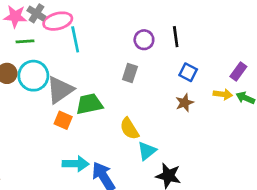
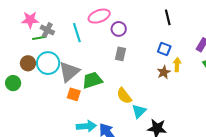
gray cross: (36, 13) -> (47, 30), moved
pink ellipse: (58, 21) -> (99, 16), moved
black line: (176, 37) -> (168, 17), moved
purple circle: (144, 40) -> (119, 29), moved
yellow arrow: (223, 94) -> (177, 65), moved, turned -88

